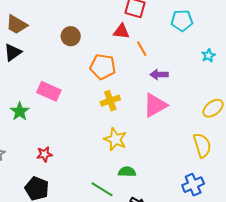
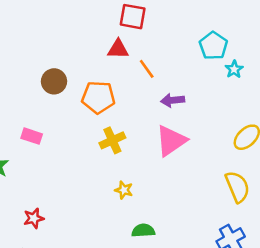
cyan pentagon: (182, 21) -> (213, 46), moved, turned -30
brown circle: (71, 36) -> (54, 81), moved
pink rectangle: (49, 91) -> (32, 136), size x0.7
yellow star: (115, 139) -> (124, 190), size x0.6

